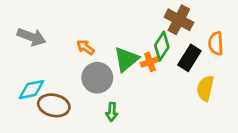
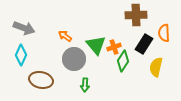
brown cross: (179, 20) -> (136, 15), turned -30
green diamond: (162, 46) -> (123, 61), moved
green triangle: (126, 59) -> (96, 45), turned -30
cyan diamond: (31, 90) -> (21, 55), moved, turned -55

